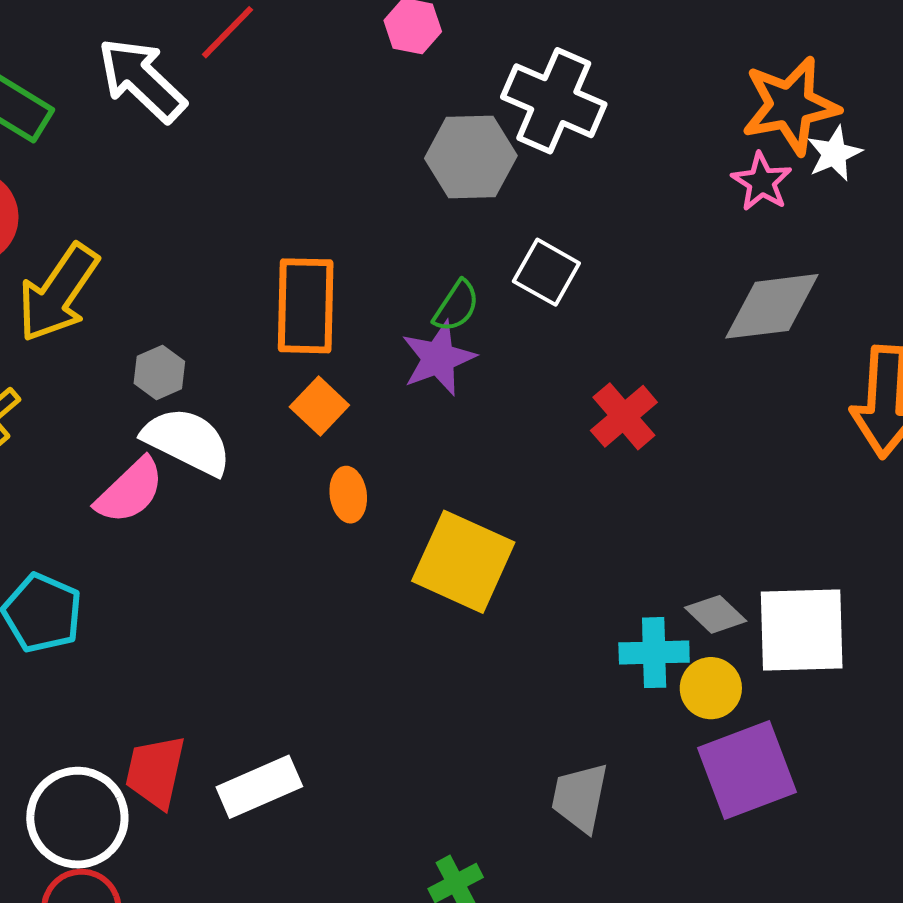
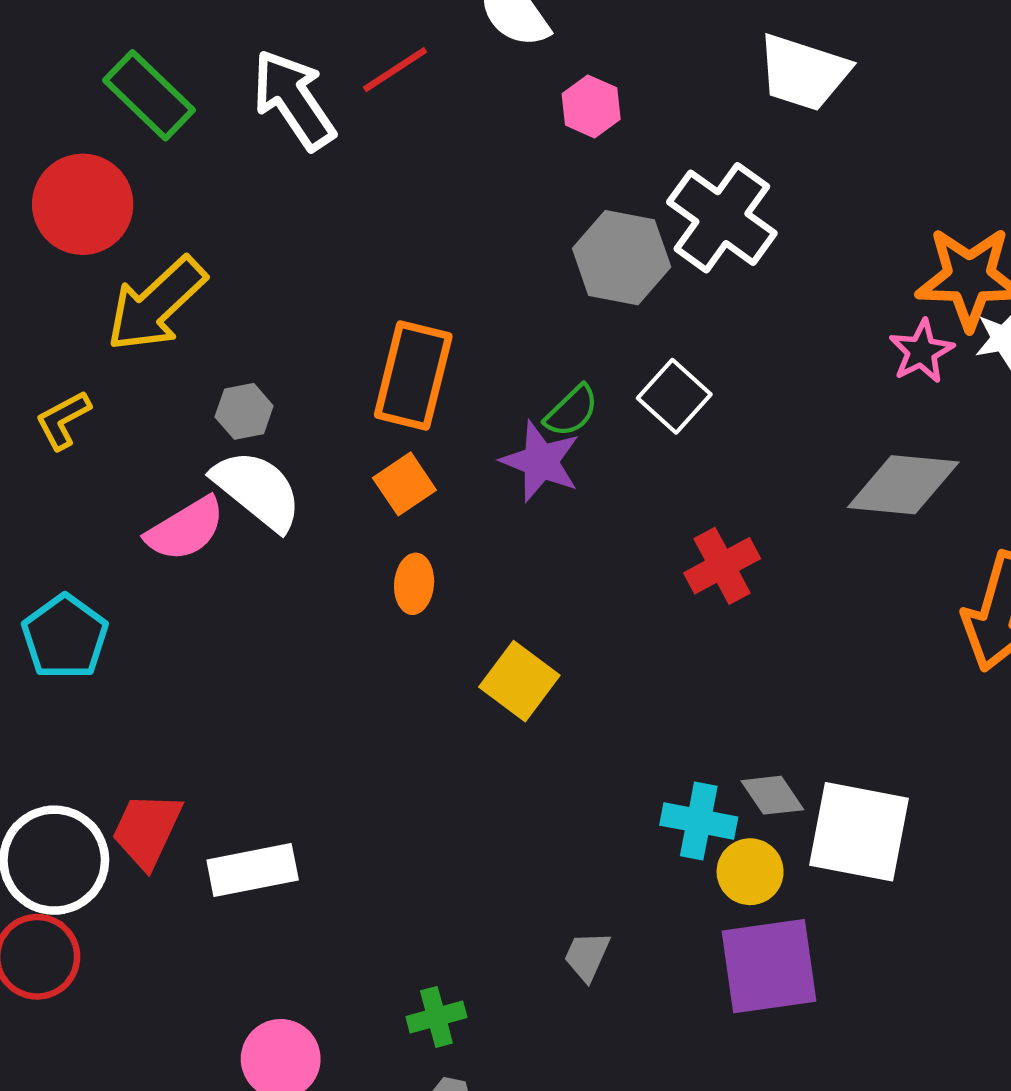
purple star: (438, 358) -> (541, 461), turned 30
yellow square: (463, 562) -> (519, 681), size x0.7
gray trapezoid: (580, 797) -> (587, 956), size x0.7

